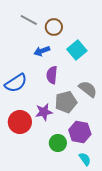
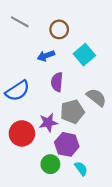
gray line: (29, 20) -> (20, 22), moved
purple hexagon: (80, 132) -> (67, 144), moved
green circle: (58, 143) -> (50, 164), moved
cyan semicircle: (85, 159) -> (81, 169), moved

